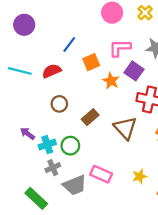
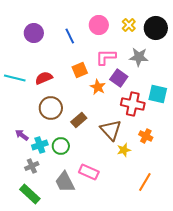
purple circle: (24, 25) -> (34, 33), moved
blue line: (69, 45) -> (70, 36), moved, turned -63
brown circle: (59, 104) -> (51, 108), size x1.5
gray cross: (53, 168) -> (32, 166), moved
yellow star: (140, 176) -> (124, 150), moved
gray trapezoid: (75, 185) -> (65, 182), turned 85

